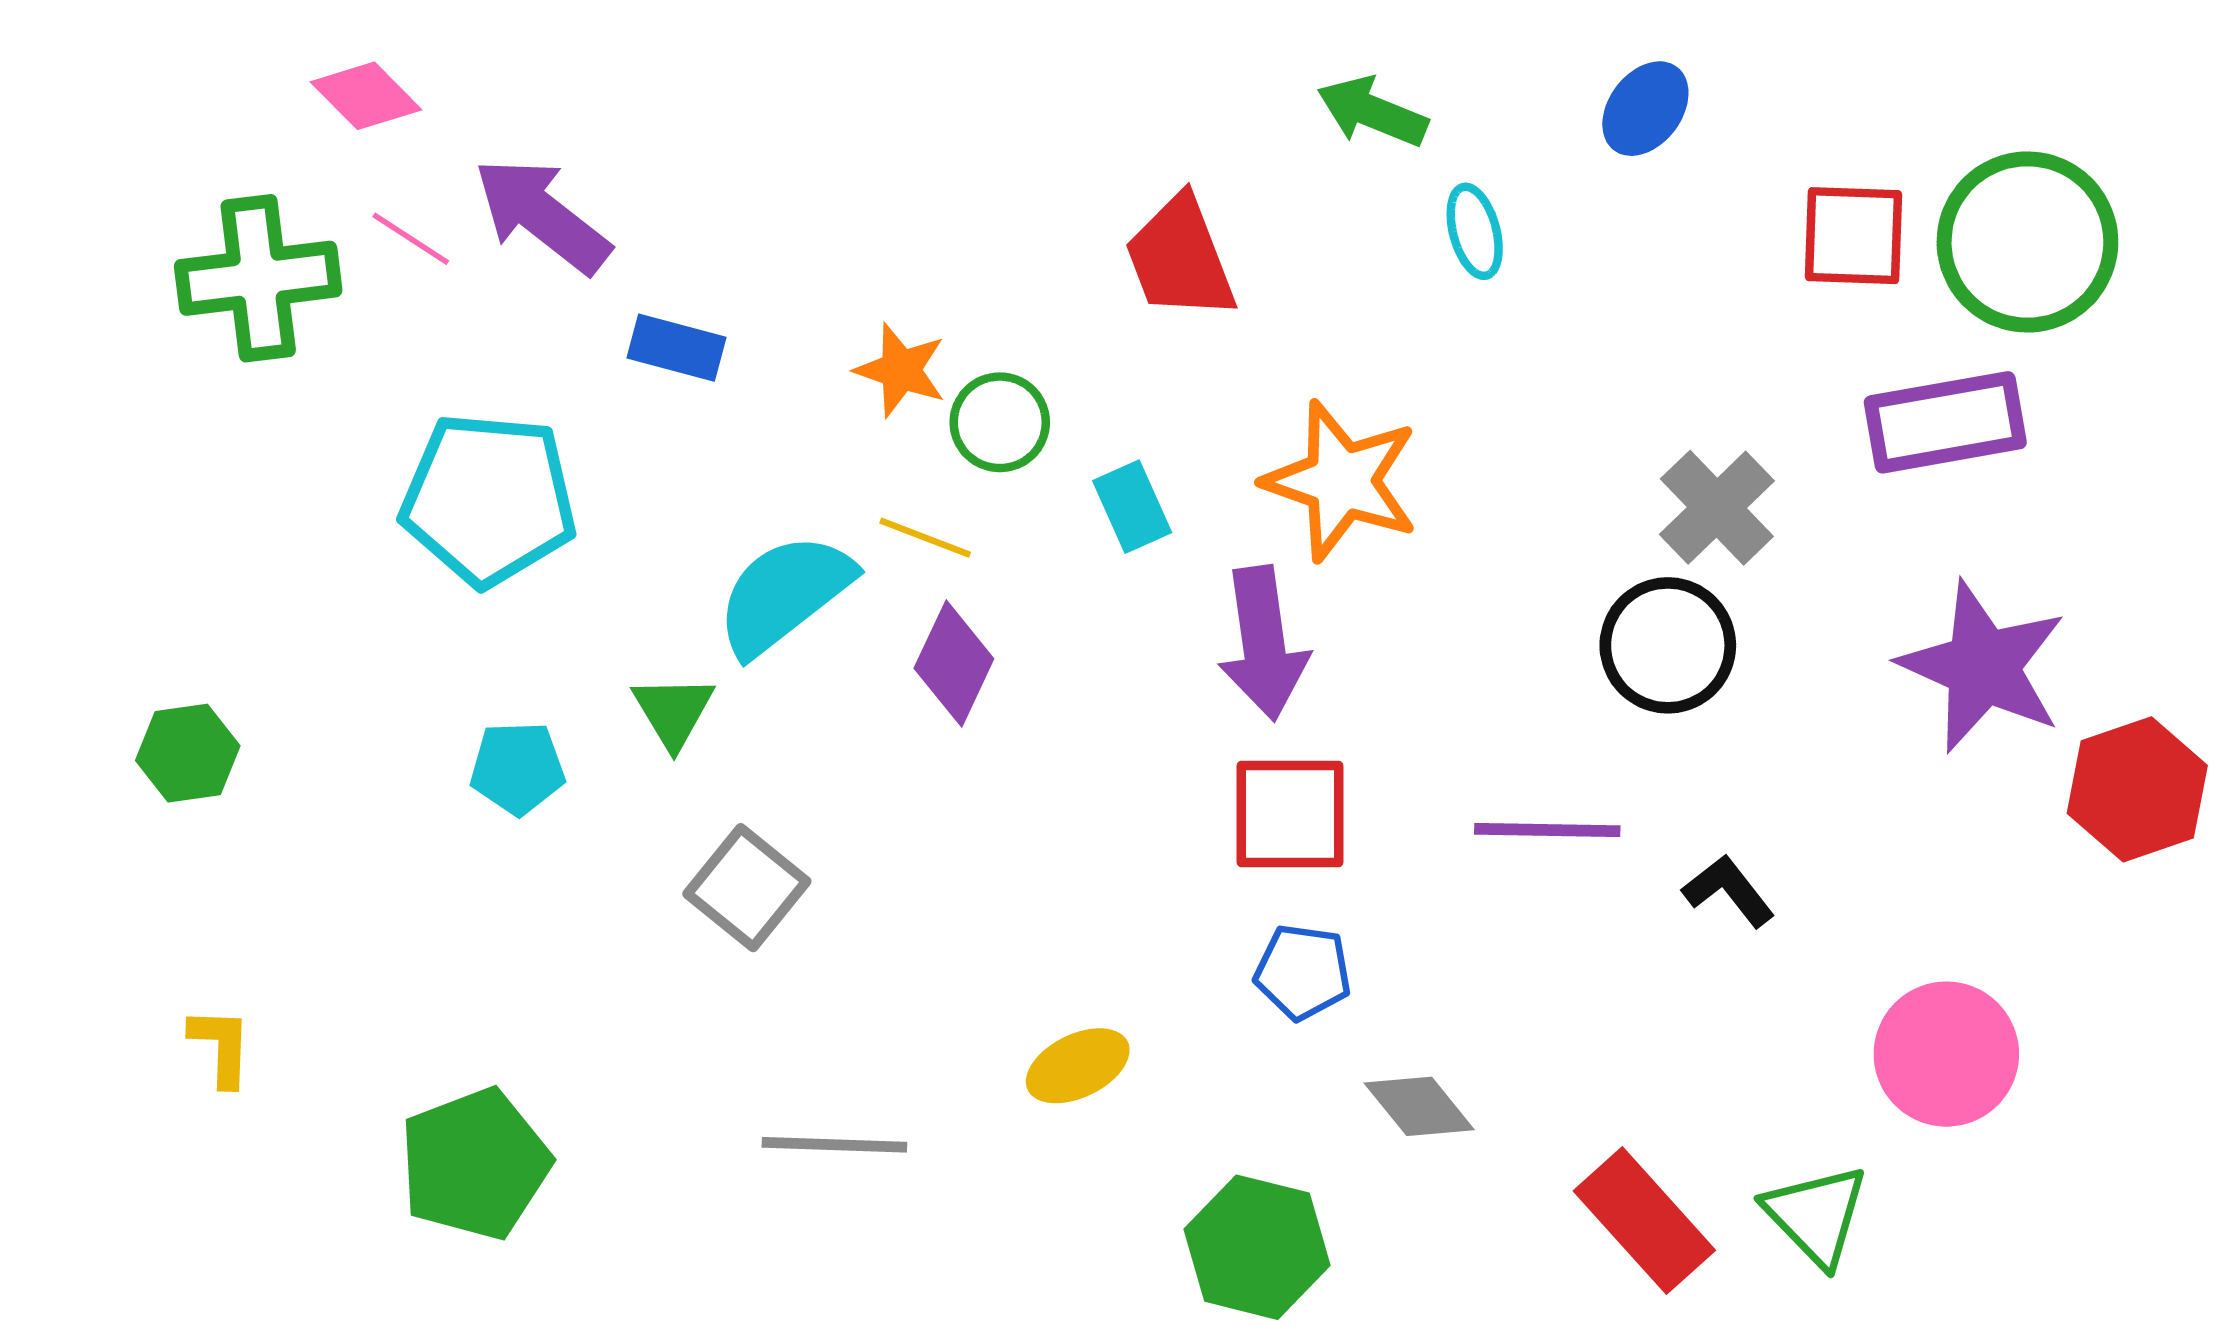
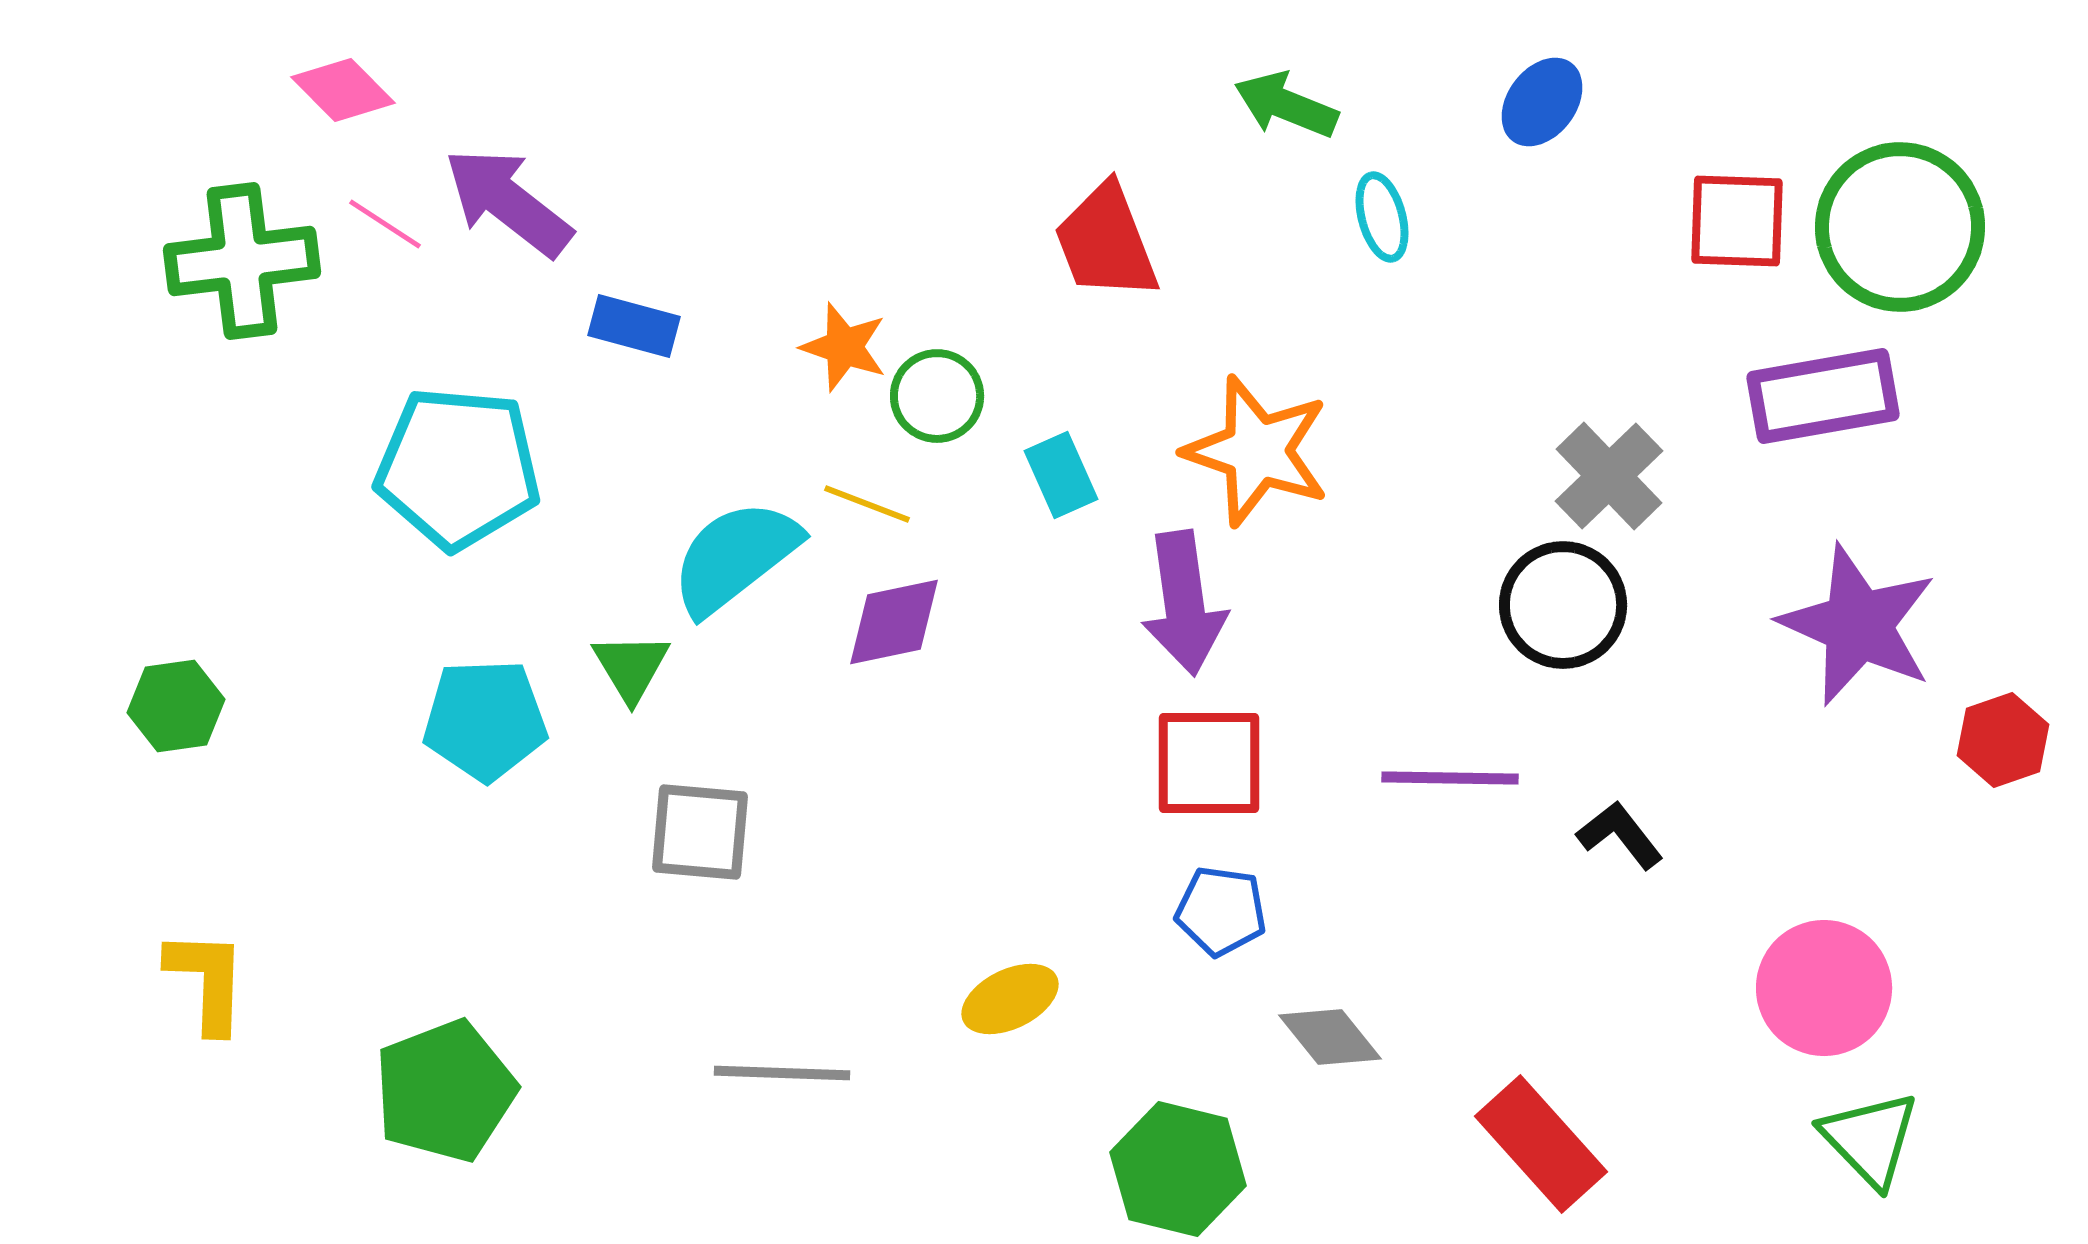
purple diamond: (954, 664) -> (894, 622), turned 53
cyan pentagon: (517, 768) -> (485, 720), size x1.4
red hexagon: (2137, 789) -> (2003, 740), size x0.7
gray square: (747, 888) -> (700, 832), turned -34
yellow L-shape: (221, 1047) -> (207, 981), size x1.4
green triangle: (1816, 1215) -> (1870, 1139), moved

